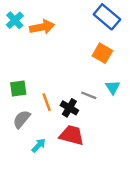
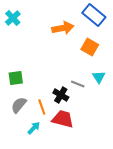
orange arrow: (42, 27) -> (63, 28), moved
orange line: (47, 102) -> (42, 107), moved

